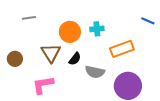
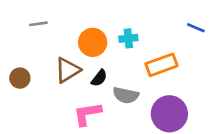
brown triangle: (51, 53) -> (67, 70), turned 30
pink L-shape: (43, 85) -> (87, 114), moved

